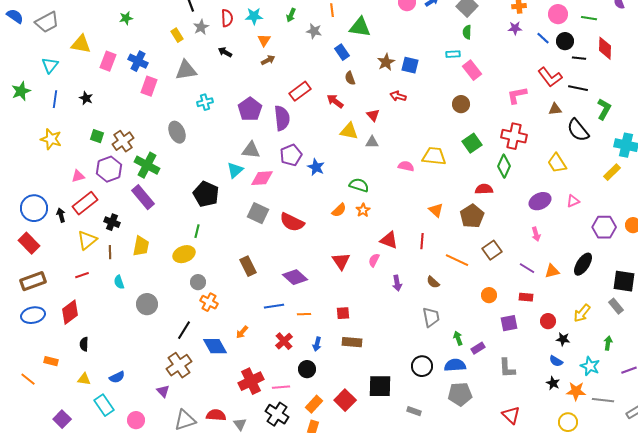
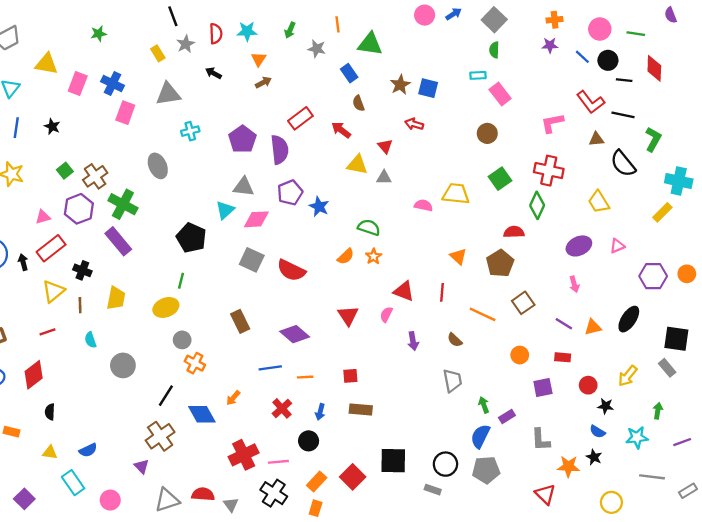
green square: (97, 136) -> (65, 171), turned 32
blue semicircle: (455, 365) -> (480, 436), turned -60
black circle: (422, 366) -> (445, 464), moved
cyan star: (590, 366) -> (637, 437), turned -30
orange star: (576, 391) -> (568, 466), moved

